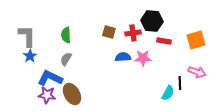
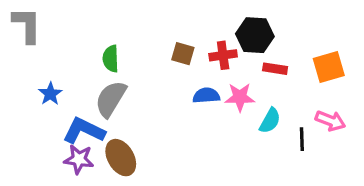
gray L-shape: (27, 36) -> (27, 25), moved
gray semicircle: (66, 59) -> (111, 99), size x1.6
cyan semicircle: (168, 93) -> (270, 121), moved

